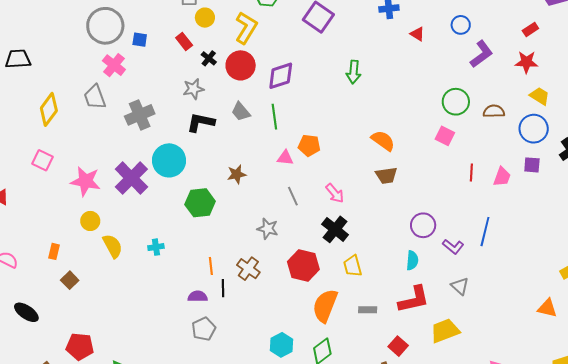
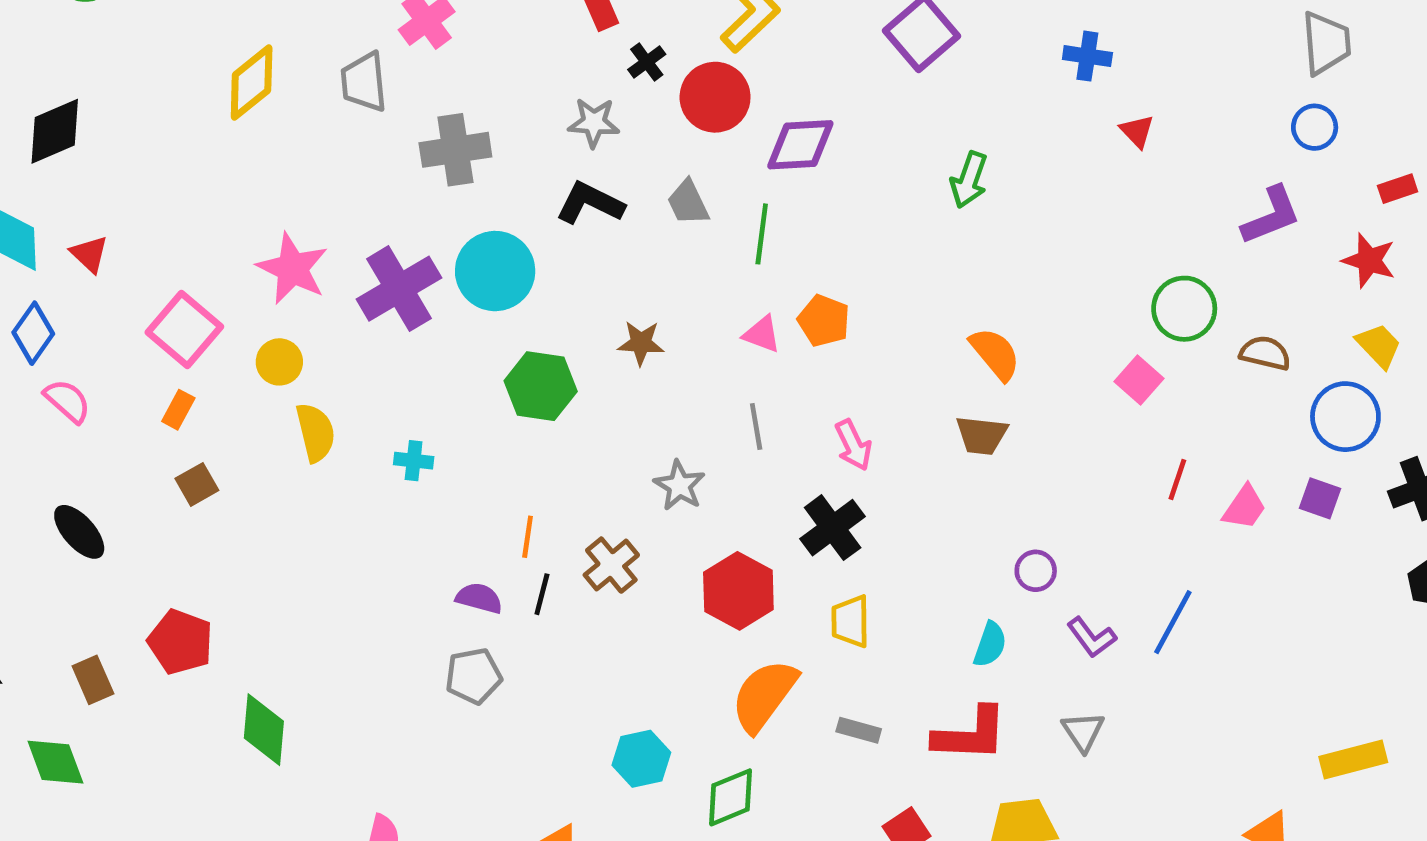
blue circle: (461, 25) -> (1315, 127), moved
pink square: (42, 160) -> (184, 329), moved, size x1.4
purple circle: (423, 225) -> (1036, 571), size x0.7

